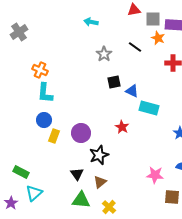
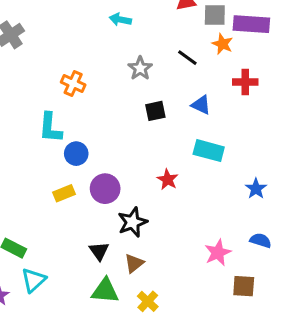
orange cross: (40, 70) -> (73, 84), moved
blue triangle: (132, 91) -> (201, 105), moved
blue circle: (44, 120) -> (76, 154), moved
yellow rectangle: (54, 136) -> (64, 193), turned 48
pink star: (155, 175) -> (218, 253), turned -30

